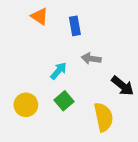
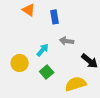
yellow circle: (26, 105) -> (20, 63), moved
yellow semicircle: (103, 117) -> (76, 84), turned -95

